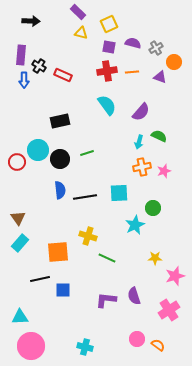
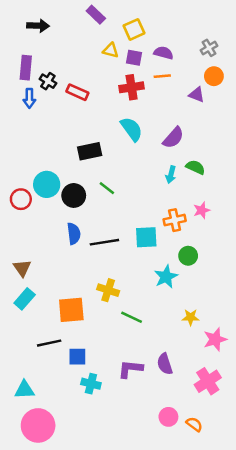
yellow triangle: (81, 33) -> (111, 50), moved
gray cross: (156, 48) -> (209, 48), moved
orange line: (132, 72) -> (162, 76), moved
black rectangle: (60, 121) -> (90, 151), moved
green line: (87, 153) -> (107, 188), turned 56
orange cross: (142, 167) -> (175, 220), moved
cyan cross: (85, 347) -> (91, 384), moved

